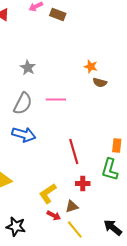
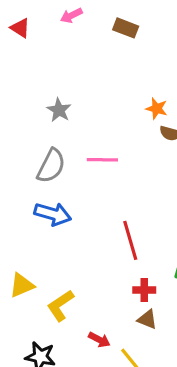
brown rectangle: (58, 15) -> (126, 28), moved
yellow L-shape: (48, 194) -> (60, 306), moved
brown triangle: (72, 207) -> (147, 319), moved, turned 40

